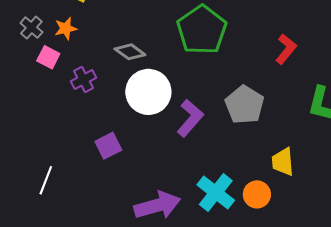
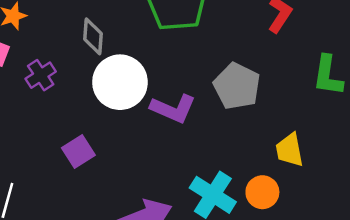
gray diamond: (130, 52) -> (93, 36), turned 64
purple L-shape: (190, 118) -> (173, 109), turned 78

